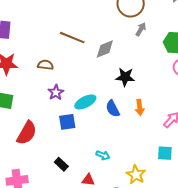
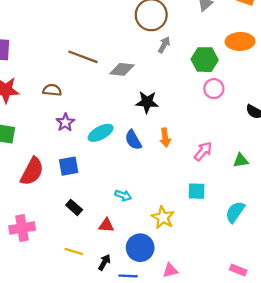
gray diamond: (105, 49) -> (122, 69), turned 30
blue square: (67, 122) -> (69, 166), moved

